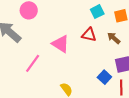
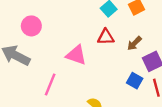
brown arrow: (114, 38) -> (134, 43), moved, turned -72

